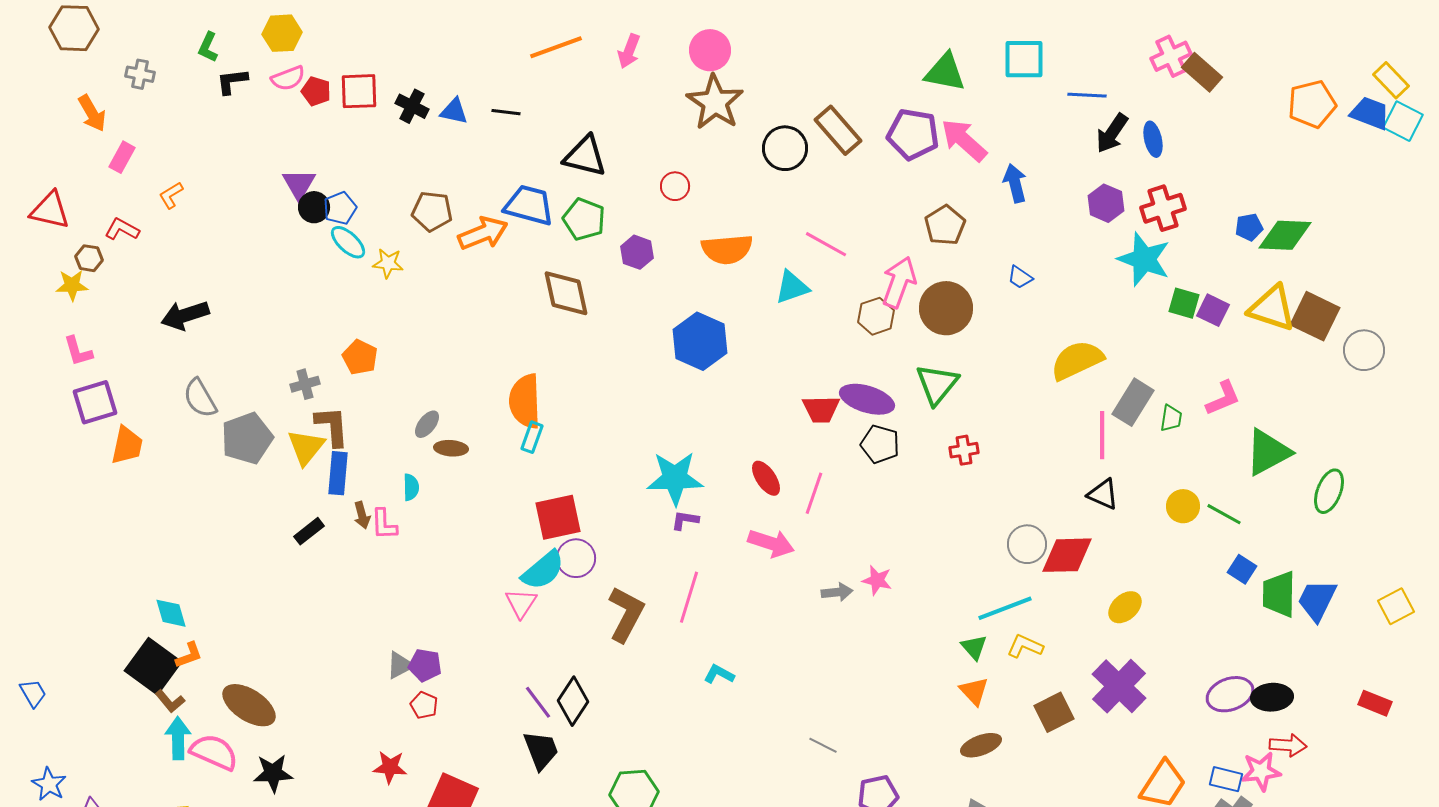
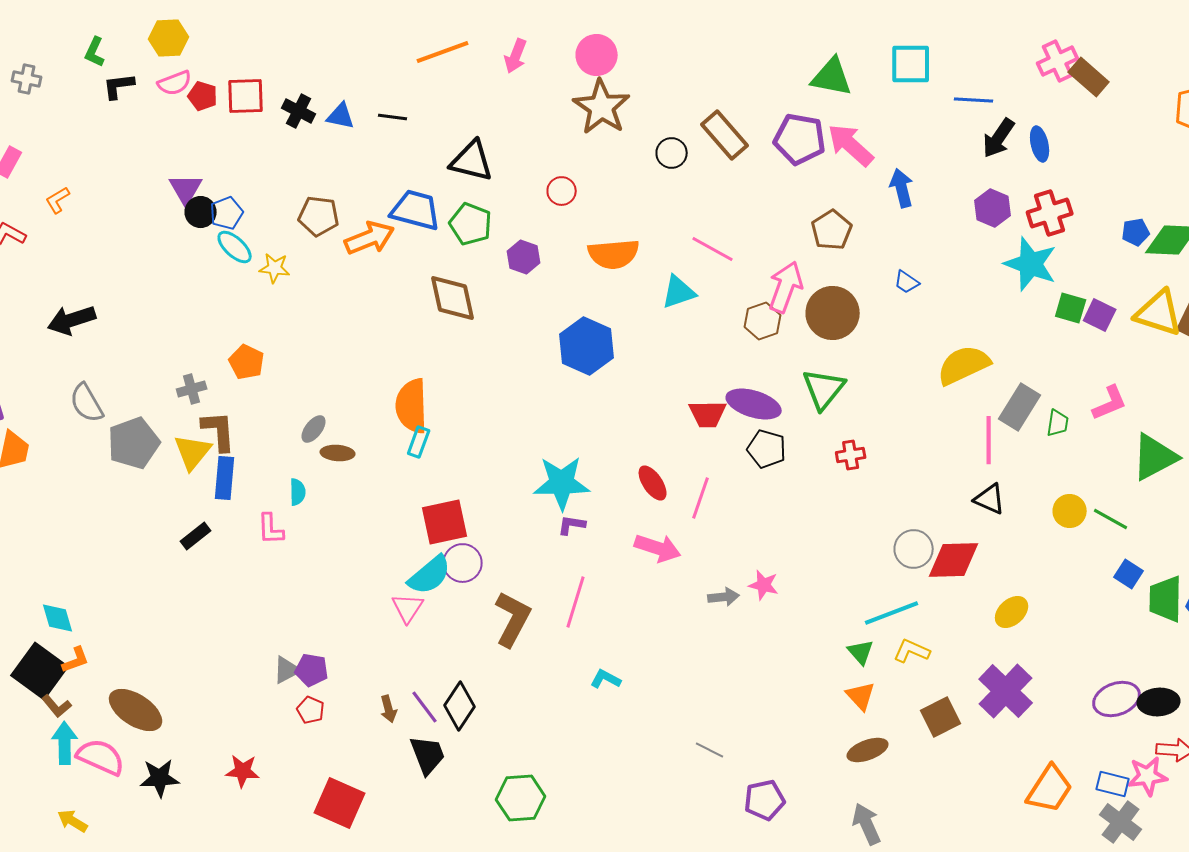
black circle: (785, 148) -> (672, 153), size x0.7
brown arrow: (362, 515) -> (389, 709), moved
red star: (390, 767) -> (243, 771), moved

